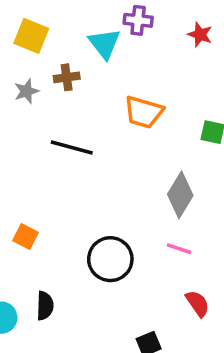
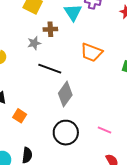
gray star: (26, 91) -> (34, 43), moved
gray diamond: (180, 195) -> (65, 94), moved

